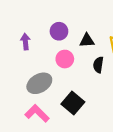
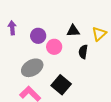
purple circle: (59, 31) -> (38, 36), moved
purple arrow: (25, 42) -> (12, 28), moved

